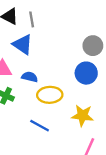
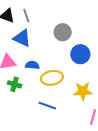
gray circle: (93, 46) -> (63, 32), moved

